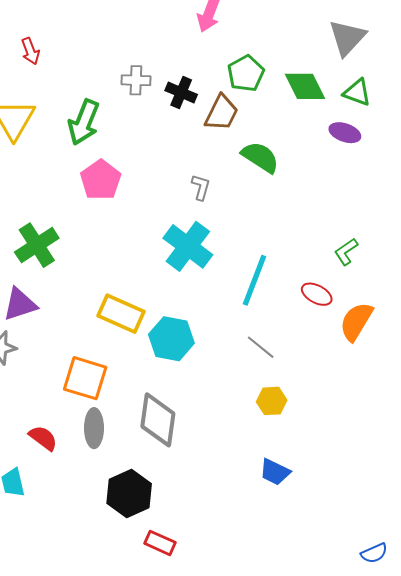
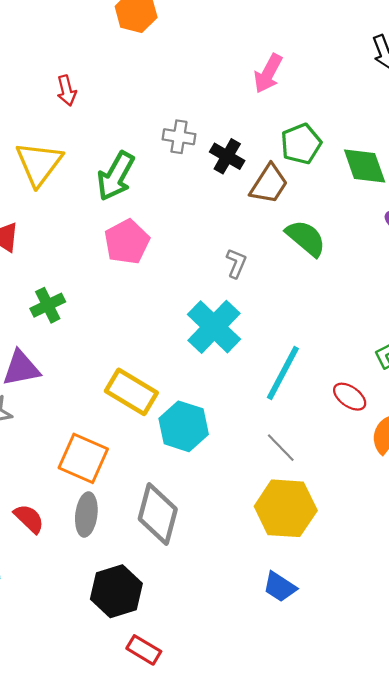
green cross: (37, 245) -> (48, 305), size x0.7
yellow hexagon: (272, 401) -> (286, 508), size x1.8

